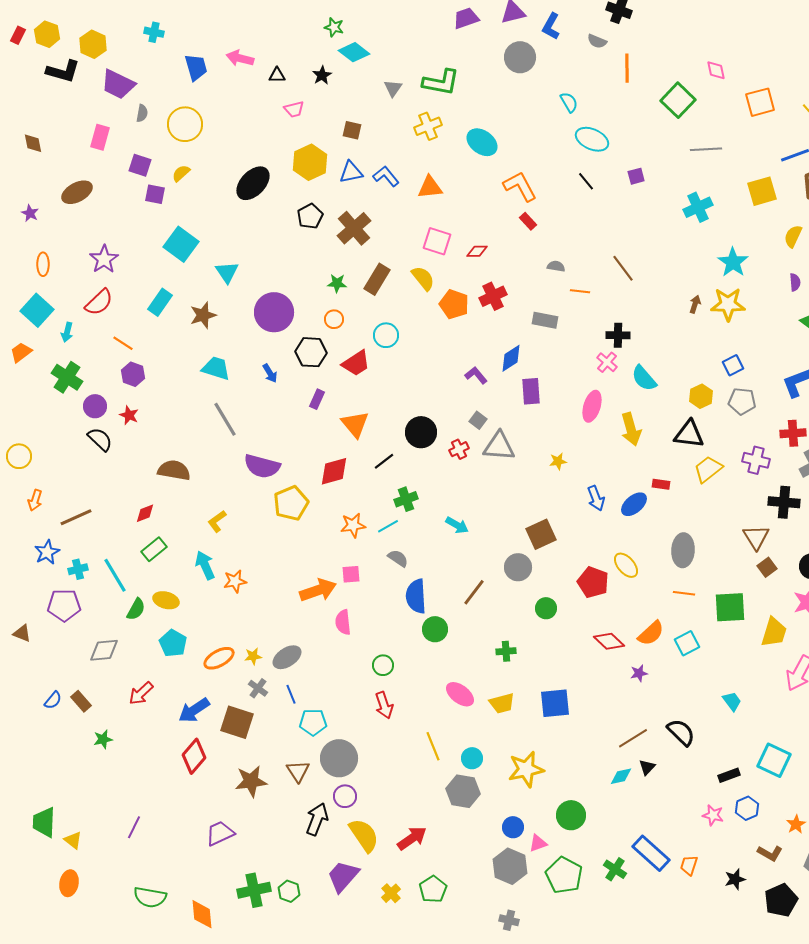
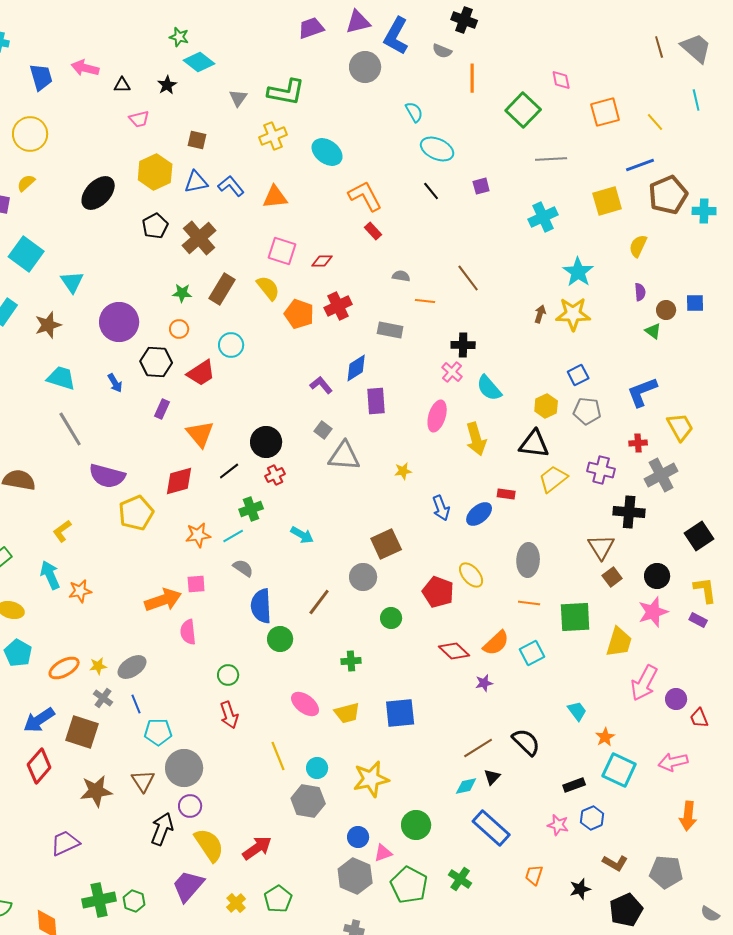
blue L-shape: (551, 26) -> (396, 36), size x1.4
red cross: (793, 433) -> (638, 443), size x0.7
red cross: (459, 449) -> (275, 475), moved
orange star: (796, 824) -> (605, 737), moved
blue rectangle: (651, 853) -> (491, 828), moved

